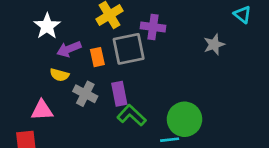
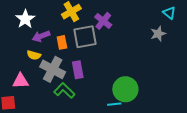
purple cross: (153, 27) -> (103, 21), turned 30
gray star: (214, 44) -> (158, 34), moved
gray cross: (85, 94) -> (53, 69), size x1.4
green L-shape: (132, 115) -> (64, 91), moved

